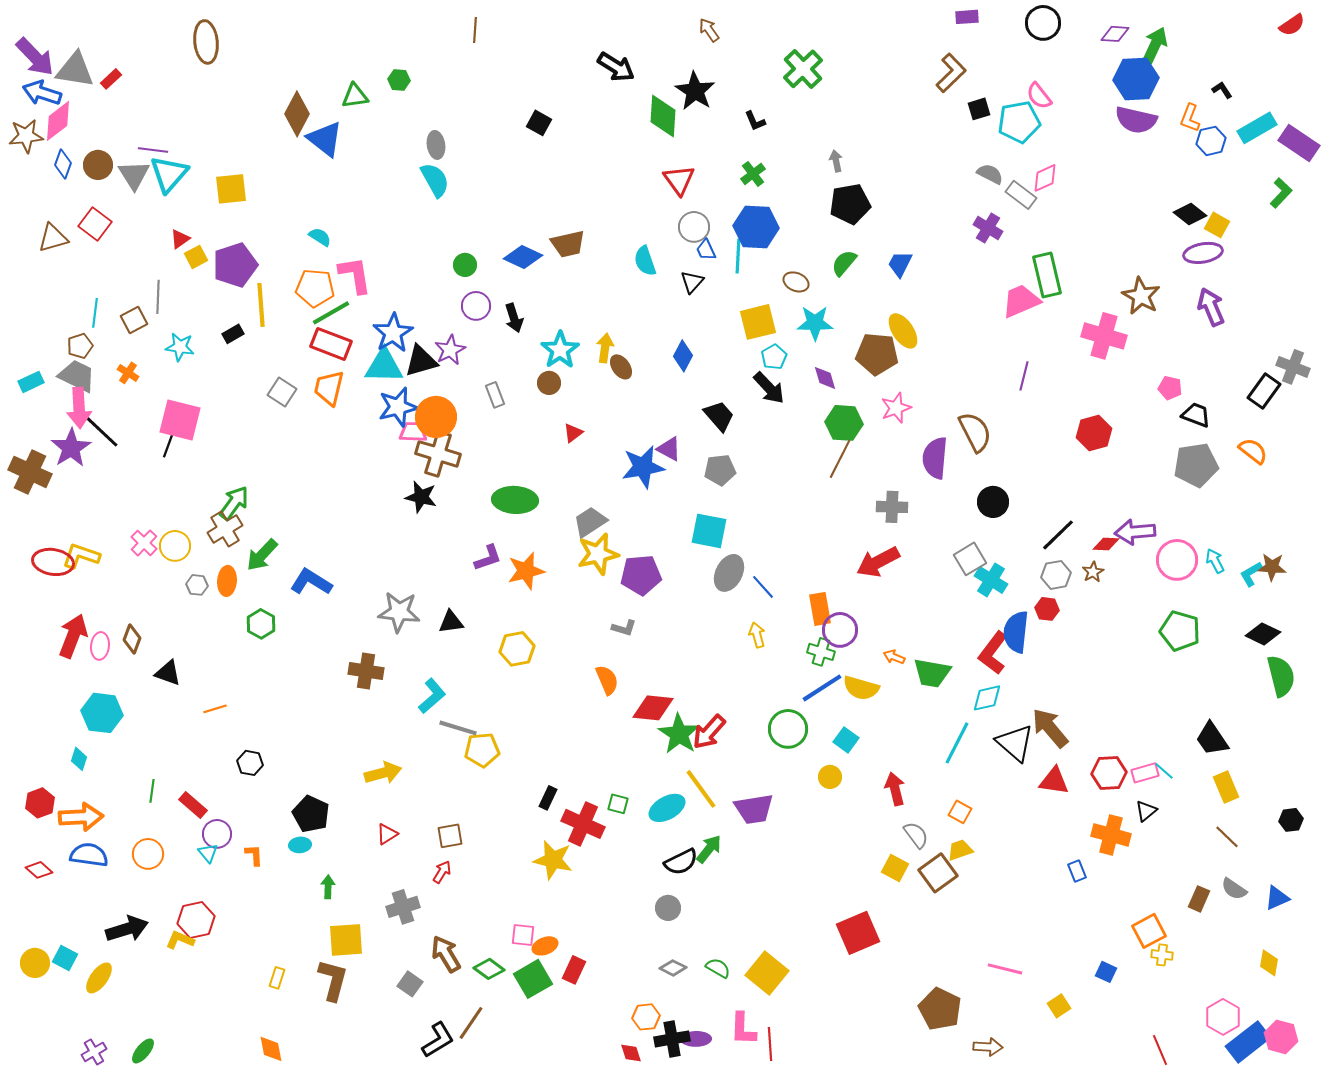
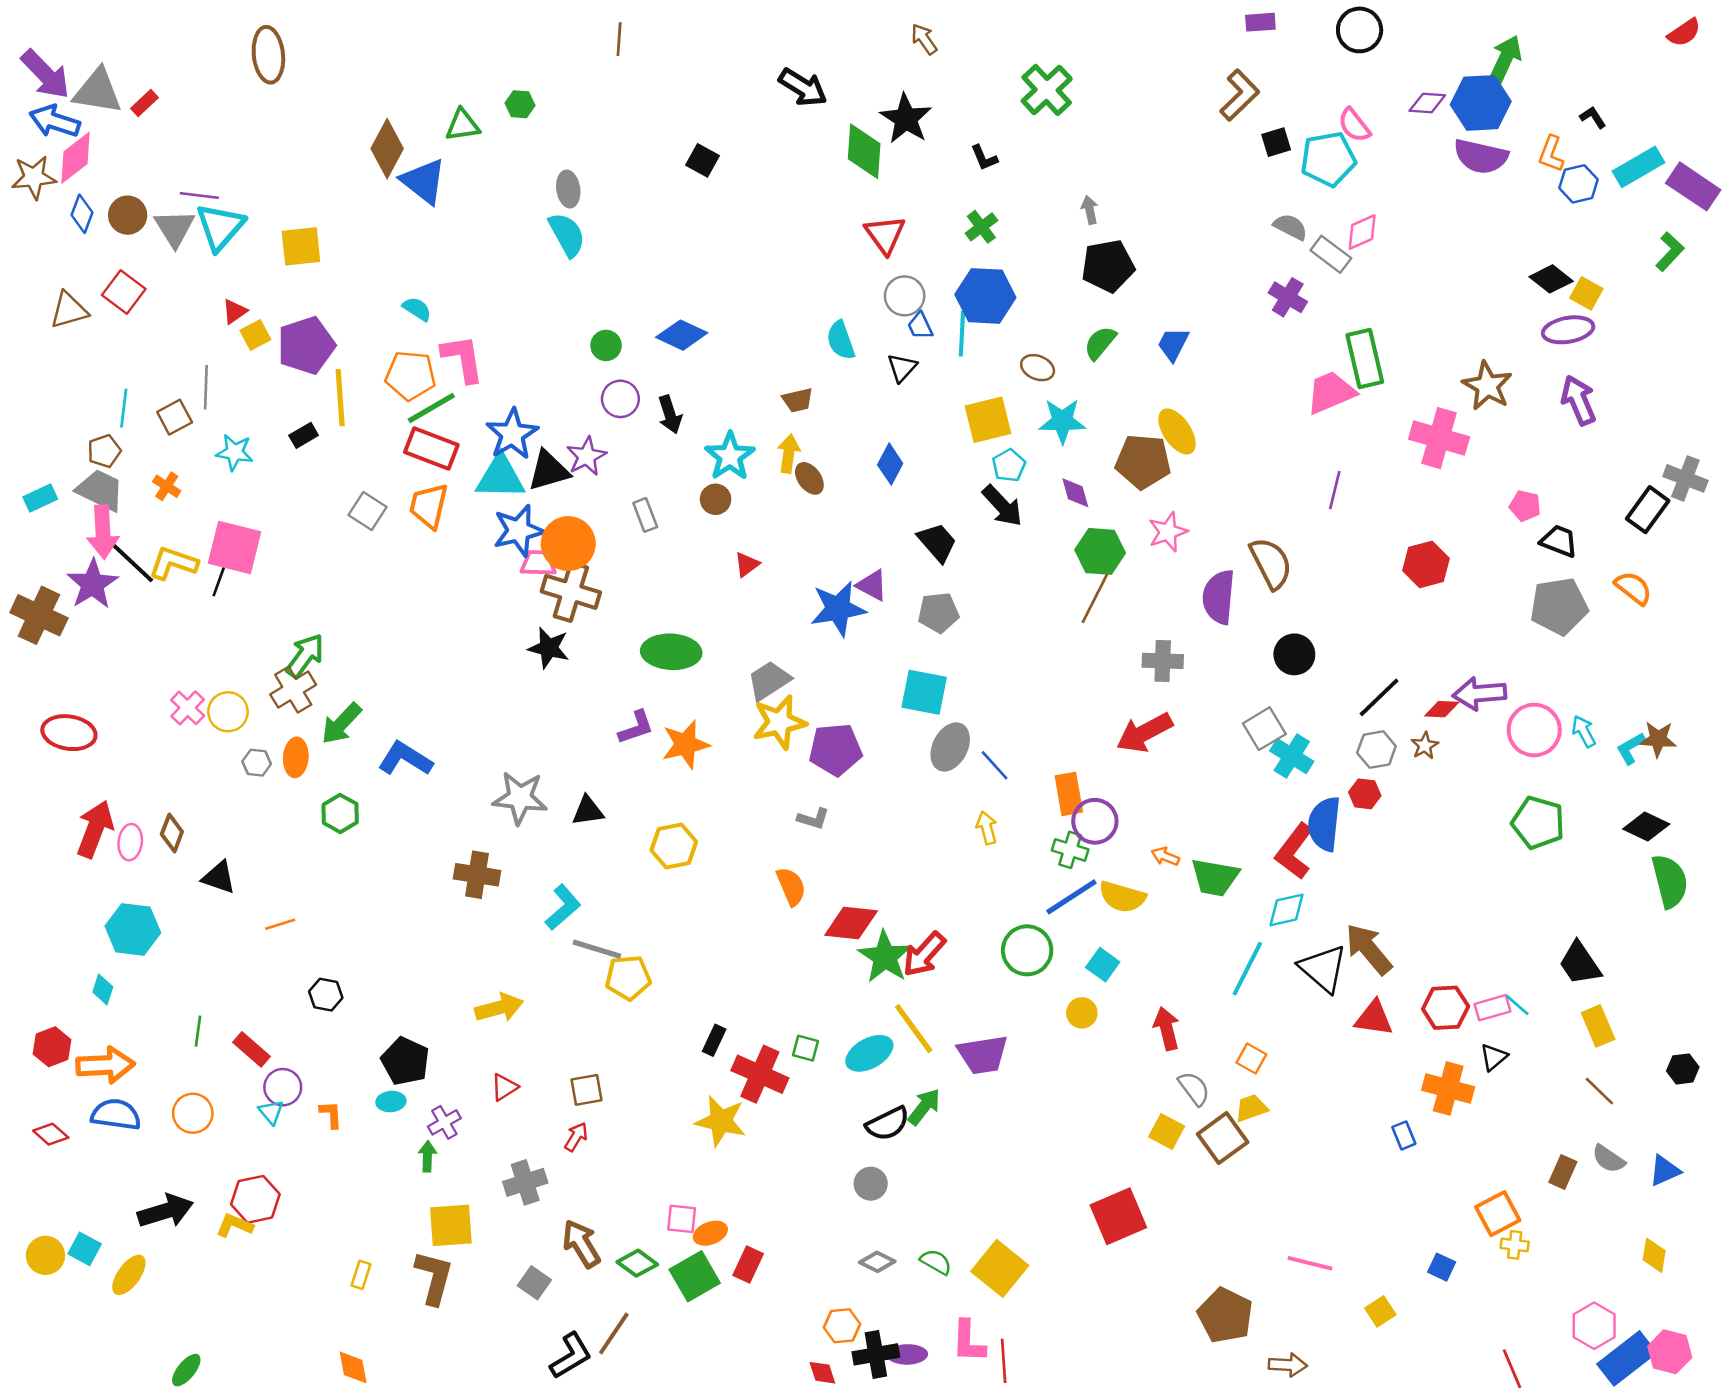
purple diamond: (1115, 34) -> (1427, 103), moved
brown trapezoid: (568, 244) -> (798, 400), moved, size x0.7
yellow L-shape: (81, 556) -> (173, 563), moved
purple cross: (94, 1052) -> (444, 1122), moved

